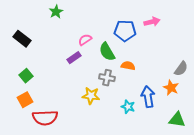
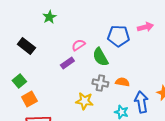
black rectangle: (22, 39) -> (26, 46), moved
orange semicircle: (128, 66) -> (122, 82), moved
orange square: (25, 100) -> (29, 99), moved

